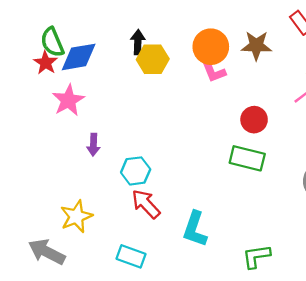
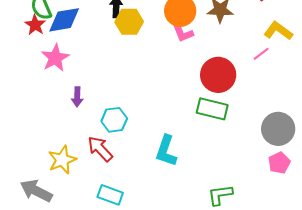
red circle: (254, 120) -> (218, 75), size x1.5
red arrow: (146, 204) -> (100, 149), moved
cyan L-shape: (195, 229) -> (166, 151), moved

